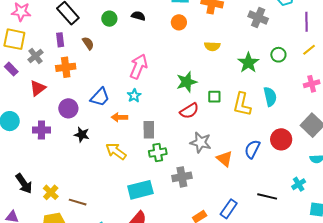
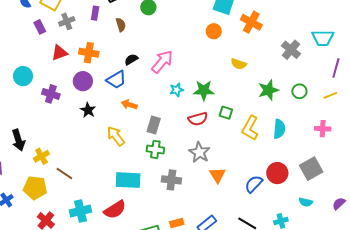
black semicircle: (138, 16) -> (131, 59), moved, turned -64
orange cross: (66, 67) -> (89, 53), moved
cyan star: (134, 96) -> (177, 90), moved
blue semicircle: (252, 149) -> (254, 184), moved

